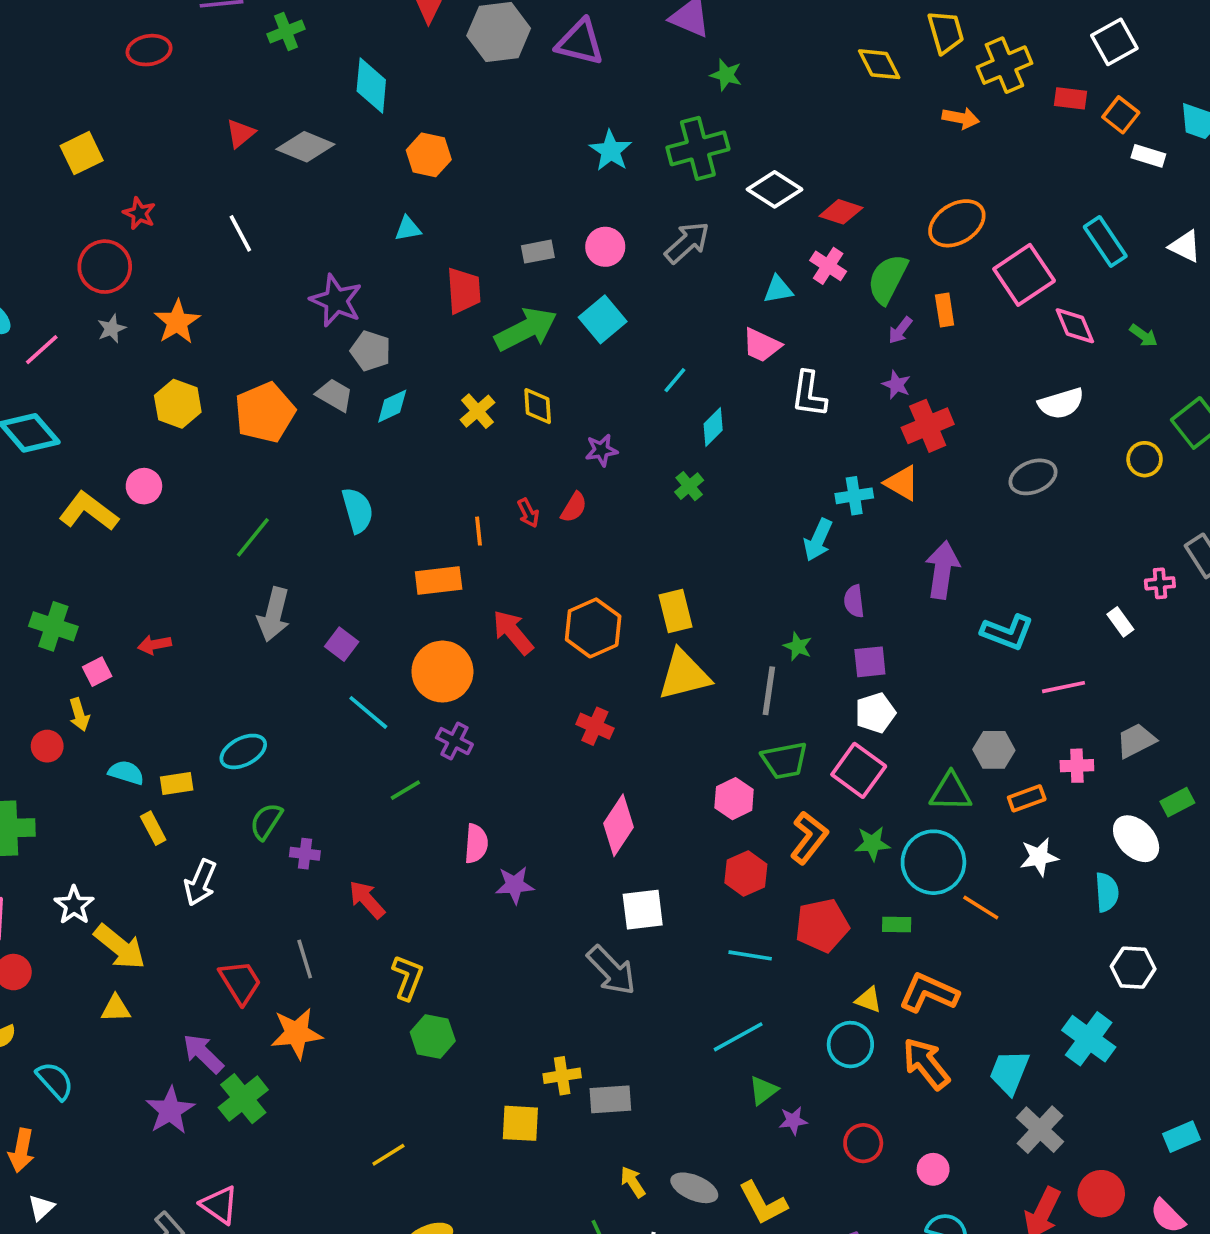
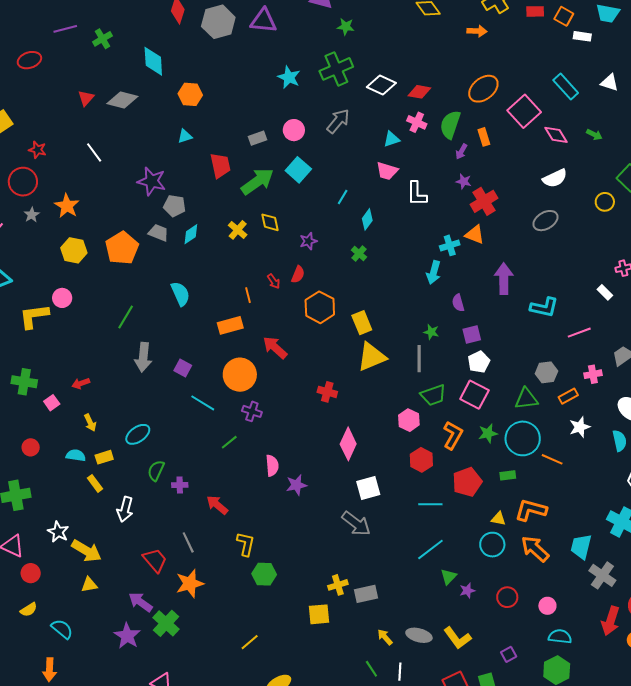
yellow L-shape: (88, 511) -> (34, 316), turned -36
orange hexagon: (593, 628) -> (320, 307), moved
yellow arrow: (79, 715) -> (90, 423), moved

